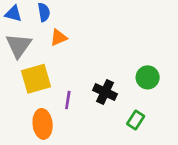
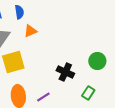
purple line: (68, 100) -> (43, 97), moved, turned 48

